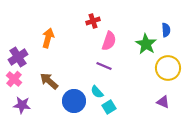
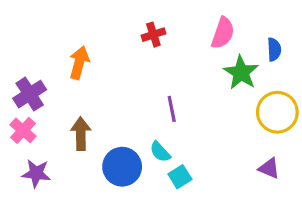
pink semicircle: (109, 41) -> (223, 33), moved
purple line: (104, 66) -> (172, 109), turned 56
brown arrow: (49, 81) -> (81, 134), turned 48

